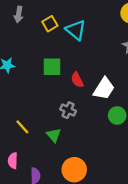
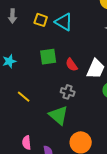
yellow square: (50, 24) -> (41, 20), turned -32
yellow line: (22, 127) -> (24, 97), moved
green triangle: (54, 135) -> (58, 115), size x1.5

